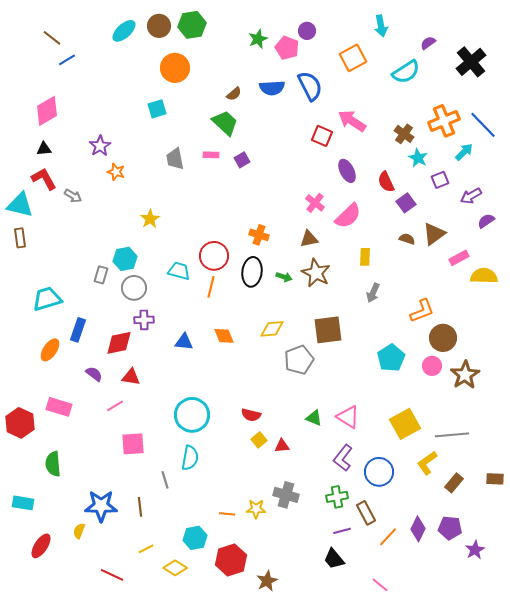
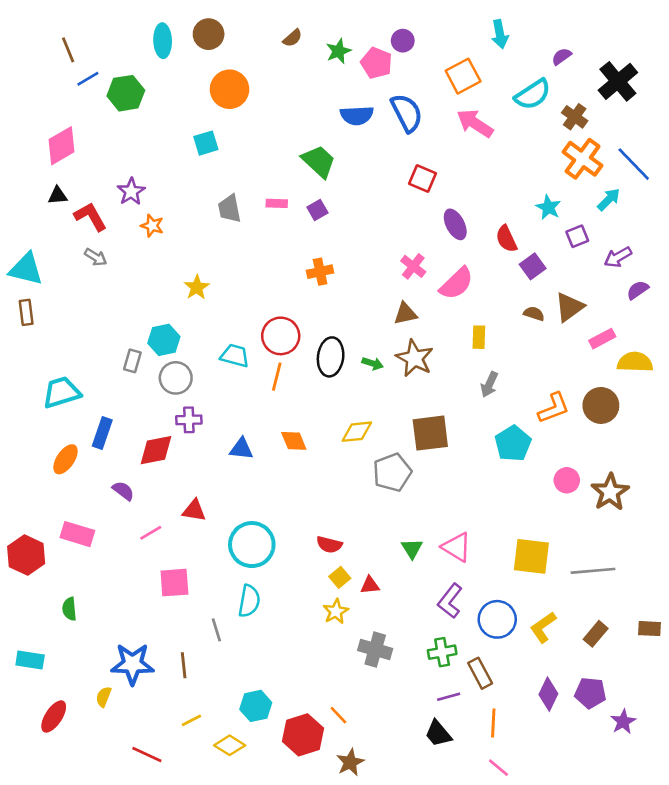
green hexagon: (192, 25) -> (126, 93), moved
cyan ellipse: (124, 31) -> (163, 41), turned -50
brown line: (52, 38) -> (68, 50), turned 30
brown semicircle: (234, 94) -> (293, 38), moved
pink arrow: (352, 121) -> (475, 123), moved
orange cross: (444, 121) -> (583, 159), turned -32
green trapezoid: (225, 123) -> (319, 161), moved
brown cross: (404, 134) -> (575, 117), moved
red L-shape: (44, 179) -> (90, 217), moved
orange cross: (259, 235) -> (320, 272), moved, turned -30
brown circle: (443, 338) -> (601, 405), moved
cyan pentagon: (391, 358) -> (513, 444), moved
red triangle: (131, 377) -> (194, 510), moved
green triangle: (314, 418) -> (412, 548), turned 36
yellow square: (405, 424) -> (531, 556), turned 36
yellow L-shape: (427, 463) -> (543, 627), moved
green semicircle: (53, 464) -> (69, 609), size x0.7
yellow star: (256, 509) -> (336, 611), moved, turned -30
orange line: (227, 514) -> (338, 715), moved, turned 42
orange line: (388, 537) -> (493, 723), moved, turned -40

